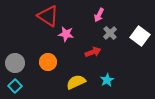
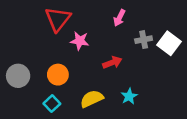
red triangle: (48, 16) -> (58, 19), turned 35
gray cross: (110, 33) -> (144, 40), moved, turned 32
cyan square: (15, 86) -> (52, 104), moved

